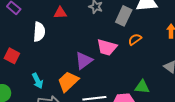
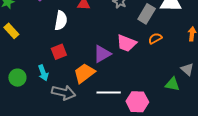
red square: (12, 56) -> (59, 52), moved, turned 35
cyan arrow: (38, 81) -> (43, 73), moved
green triangle: (142, 87) -> (172, 84), moved

